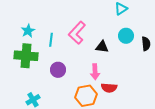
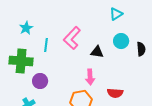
cyan star: (28, 31) -> (26, 28), moved
purple circle: (58, 70) -> (40, 81), moved
red semicircle: (109, 88) -> (115, 93), moved

